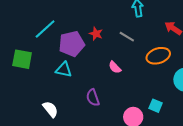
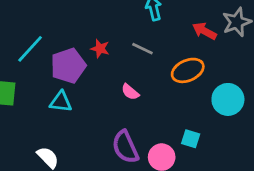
purple semicircle: (93, 98) -> (125, 147), moved, size x1.4

